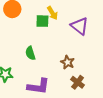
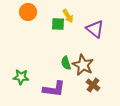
green semicircle: (30, 53) -> (66, 63), moved
brown star: (68, 62) -> (83, 65), size x1.5

